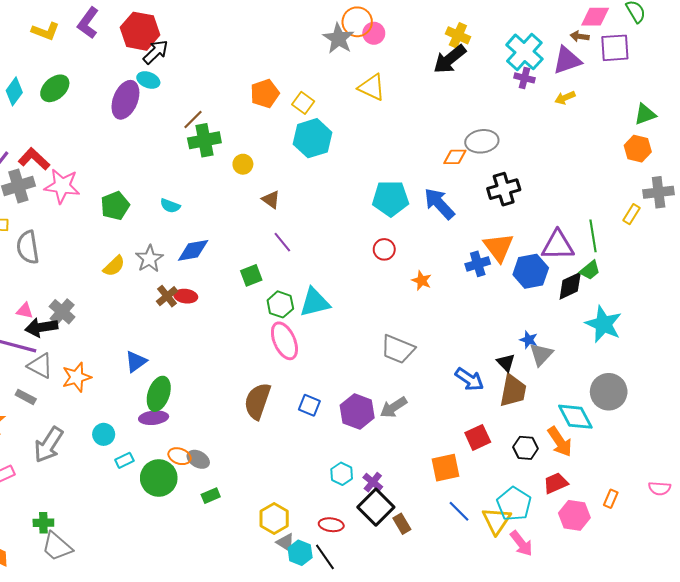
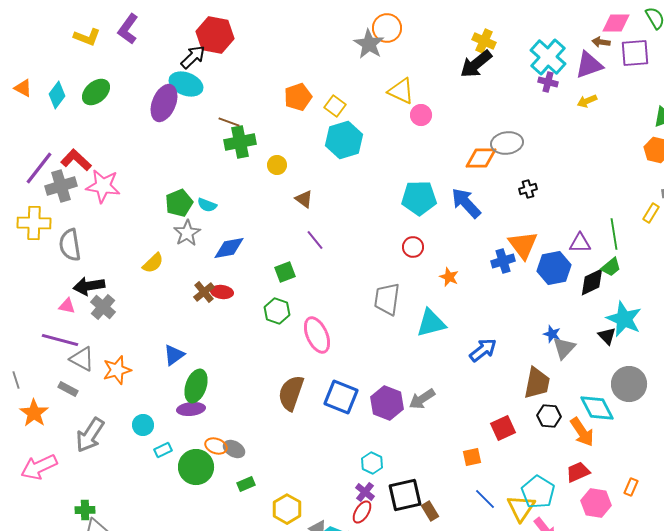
red hexagon: (140, 31) -> (215, 35), moved
pink circle: (374, 33) -> (421, 115), moved
cyan ellipse: (148, 80) -> (186, 84), size x1.5
brown line: (193, 119) -> (229, 122), turned 65
orange diamond: (455, 157) -> (481, 158), size x1.4
black cross: (504, 189) -> (528, 189), size x0.6
green pentagon: (115, 206) -> (179, 203), moved
purple triangle: (558, 245) -> (580, 243), size x0.7
gray star: (149, 259) -> (187, 233), moved
cyan triangle: (315, 302) -> (431, 323), moved
green hexagon: (280, 304) -> (277, 311), moved
black arrow: (41, 327) -> (89, 286), moved
gray trapezoid: (398, 349) -> (387, 299), moved, turned 76
black triangle: (506, 363) -> (607, 336), moved
blue arrow: (469, 379) -> (483, 350), moved, turned -72
blue square: (309, 405) -> (341, 397), size x1.6
black hexagon: (526, 448) -> (549, 416), moved
orange square: (446, 468) -> (472, 457), size x0.7
purple cross: (373, 482) -> (365, 492), moved
black square: (376, 507) -> (405, 495), turned 32
yellow hexagon: (274, 519) -> (287, 509), moved
red ellipse: (331, 525) -> (362, 512), turned -65

